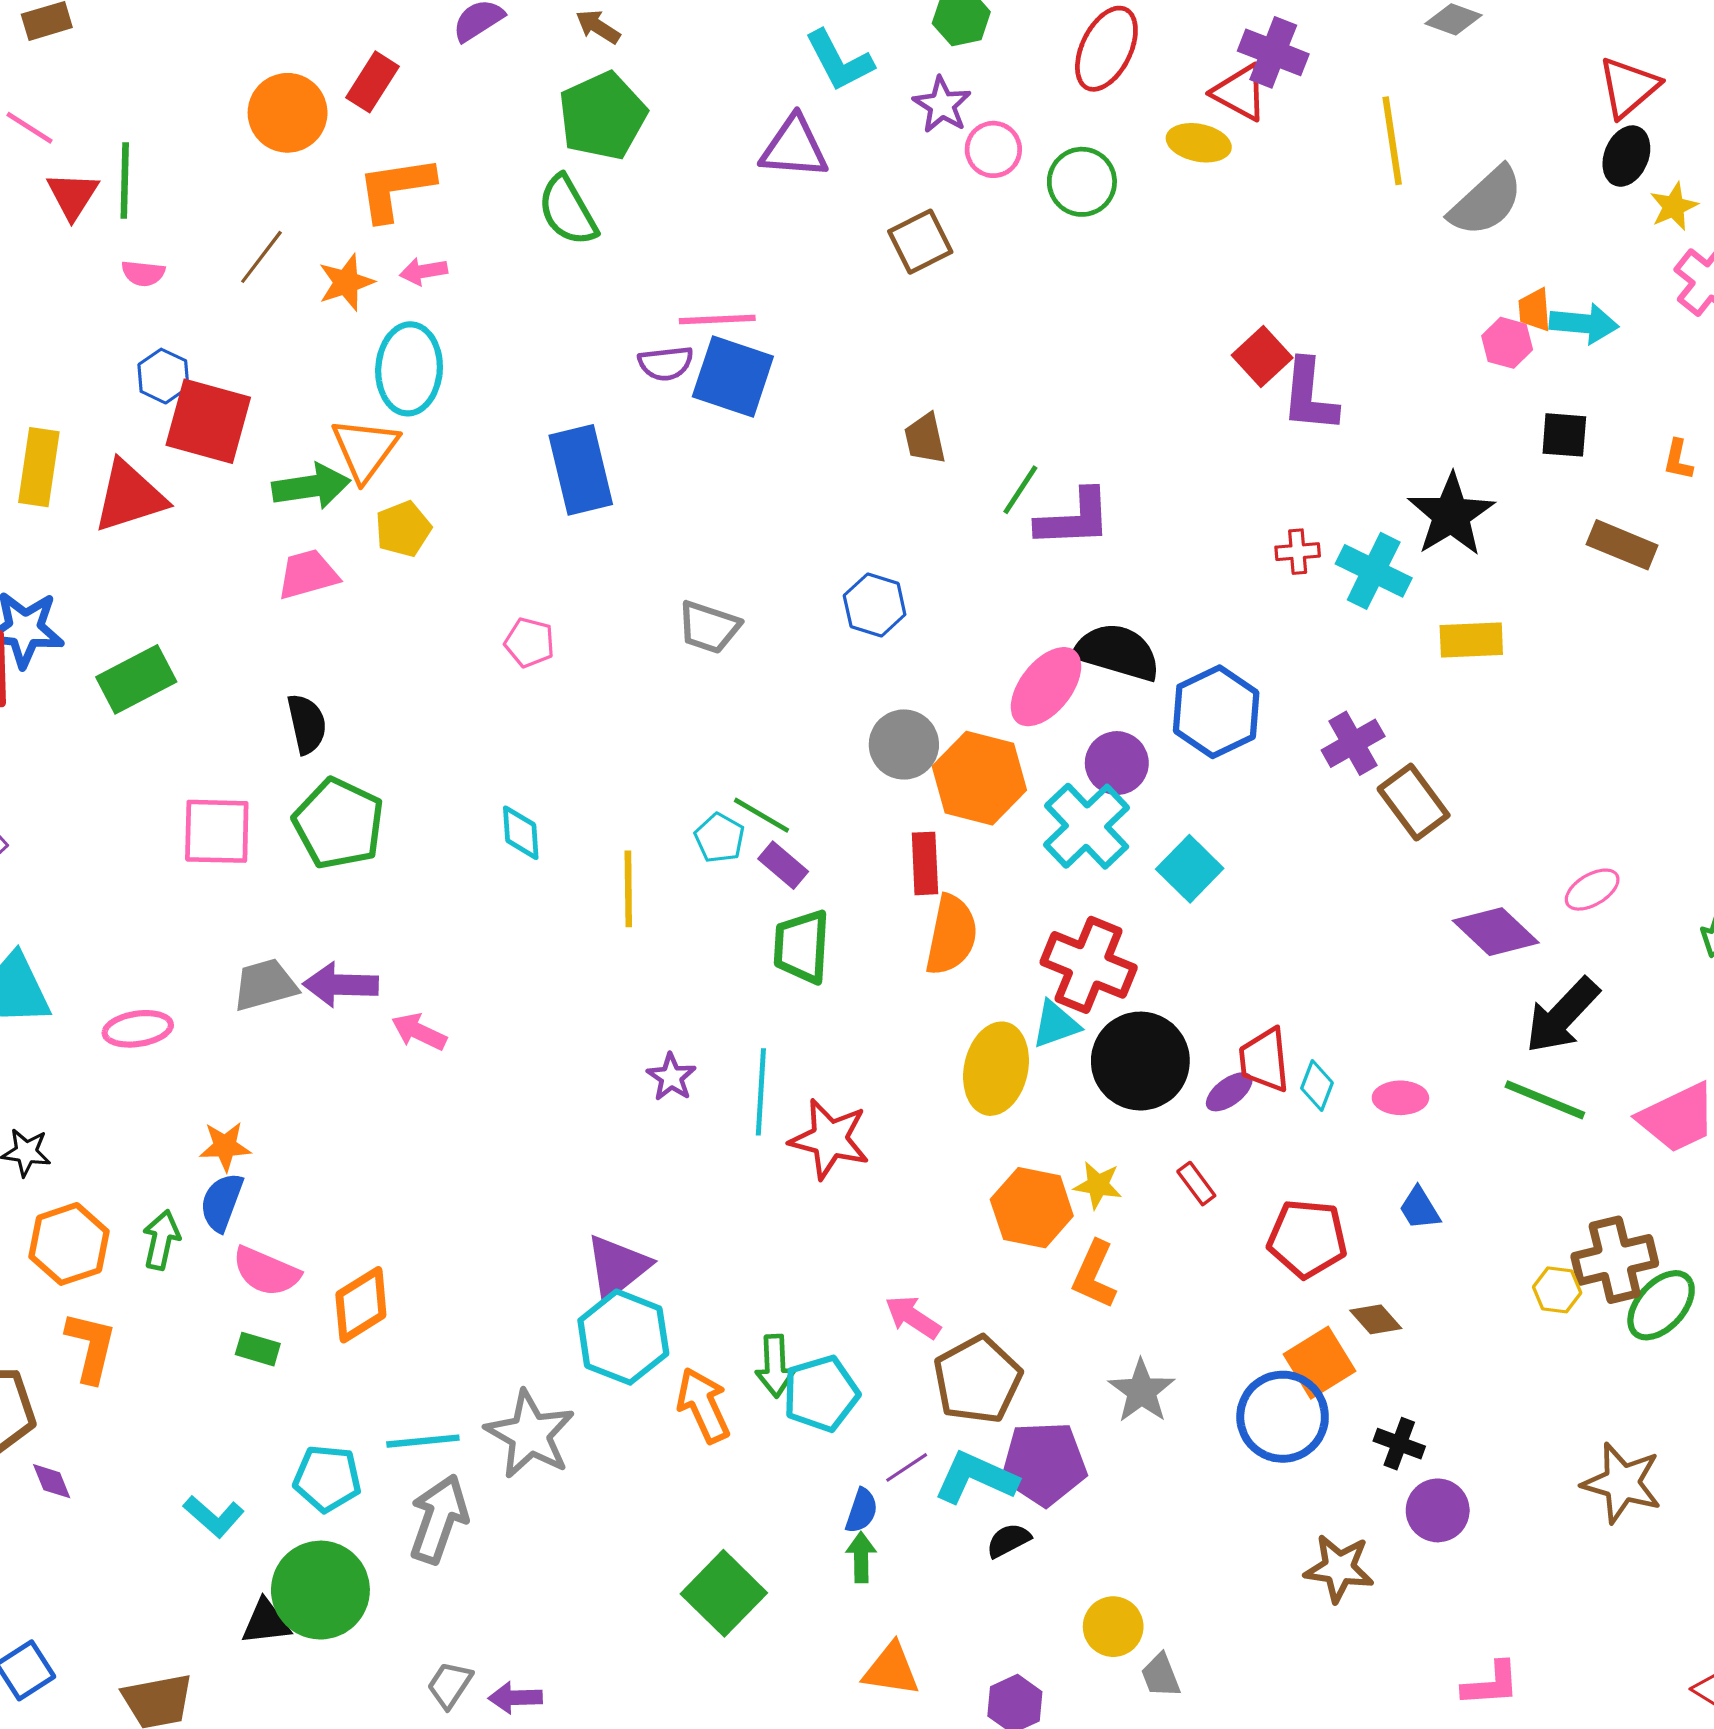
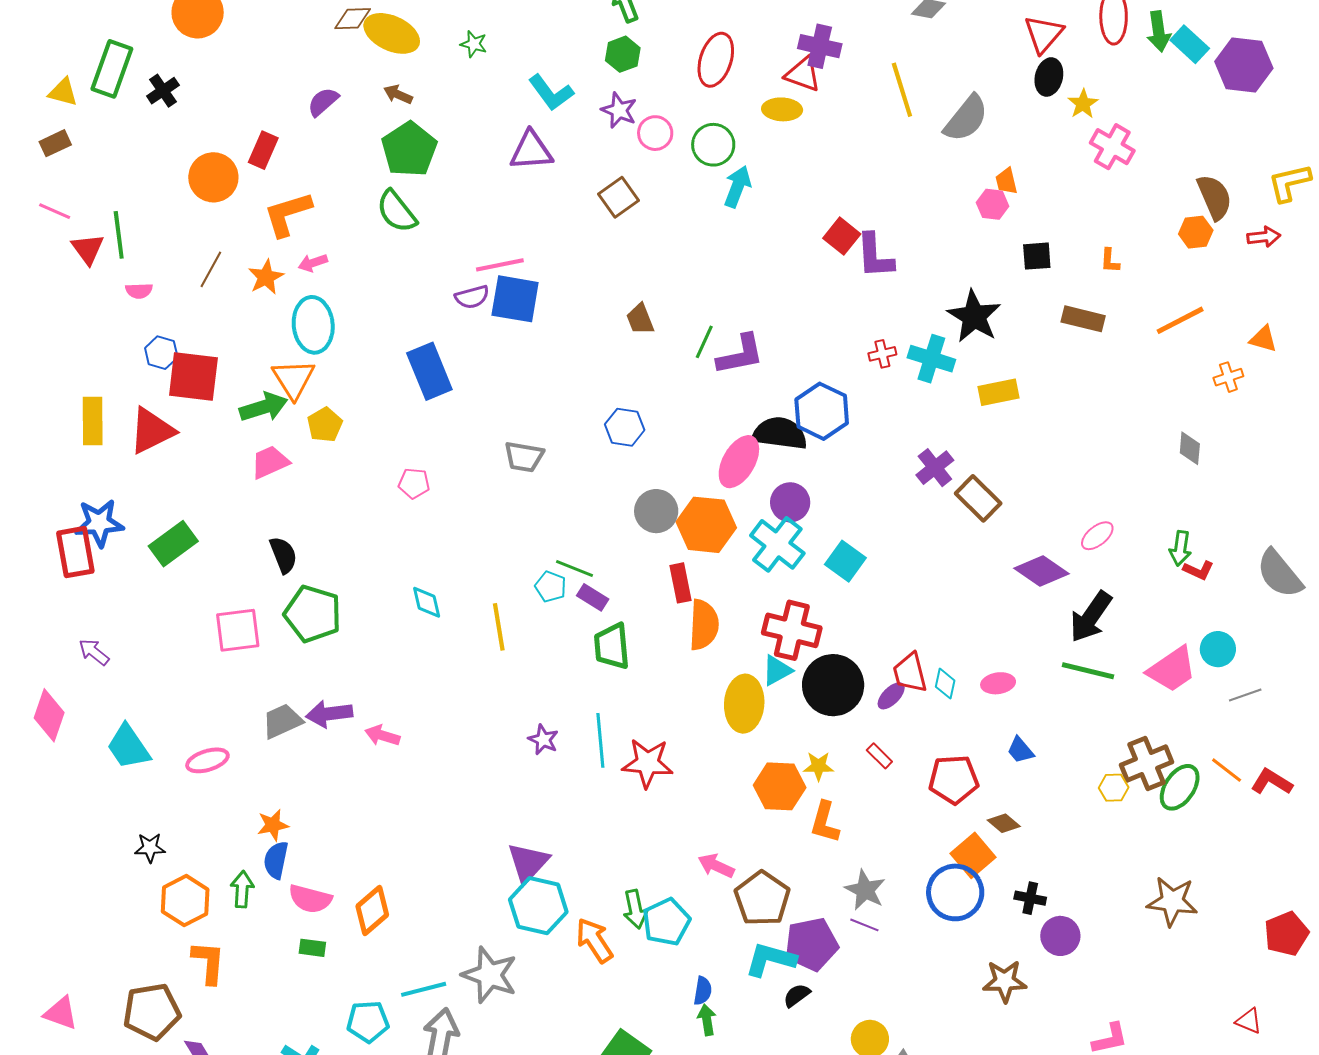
cyan arrow: (1584, 324) -> (737, 187), moved, turned -66
blue hexagon: (1216, 712) -> (822, 411), moved
purple line: (907, 1467) -> (864, 925), moved, turned 64

